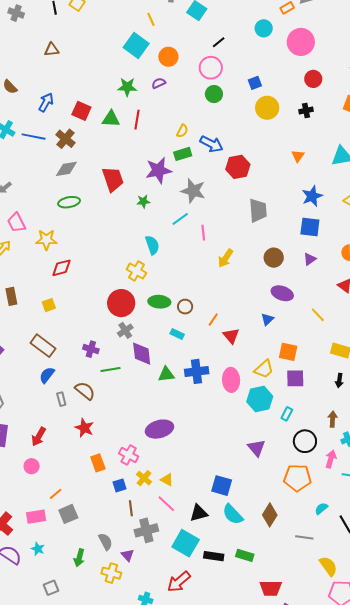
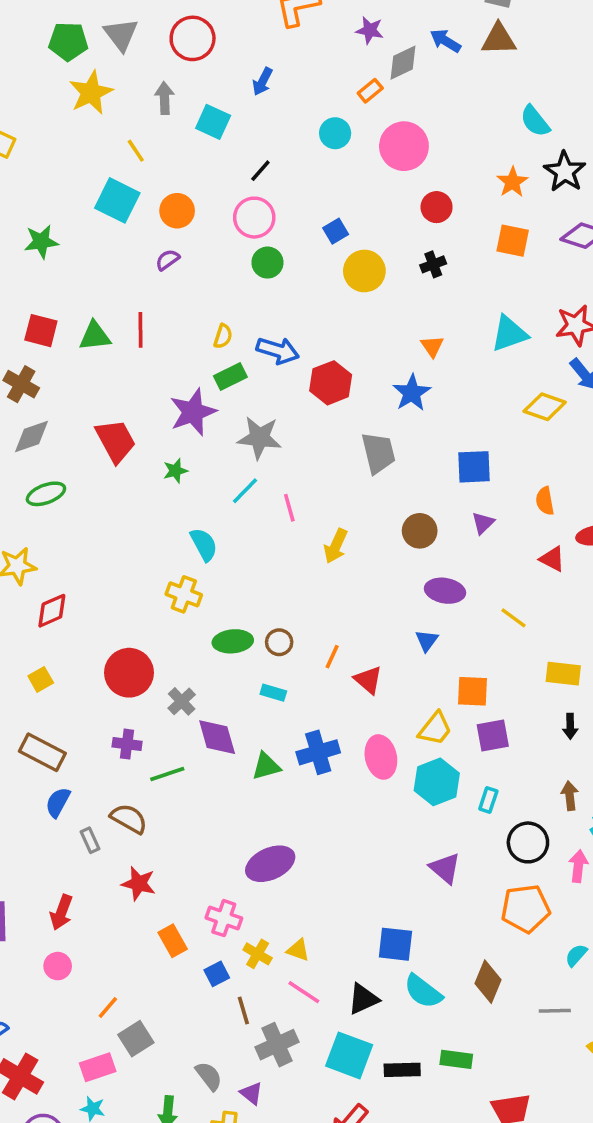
green star: (127, 87) -> (41, 242), moved
blue star: (312, 196) -> (412, 393), moved
red circle: (121, 303) -> (129, 673), moved
pink rectangle: (36, 517) -> (98, 1067), moved

